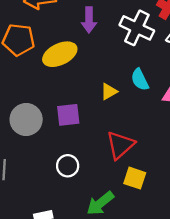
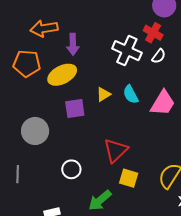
purple arrow: (89, 20) -> (73, 44), moved
yellow triangle: (109, 92) -> (103, 94), moved
purple square: (68, 115) -> (75, 109), moved

